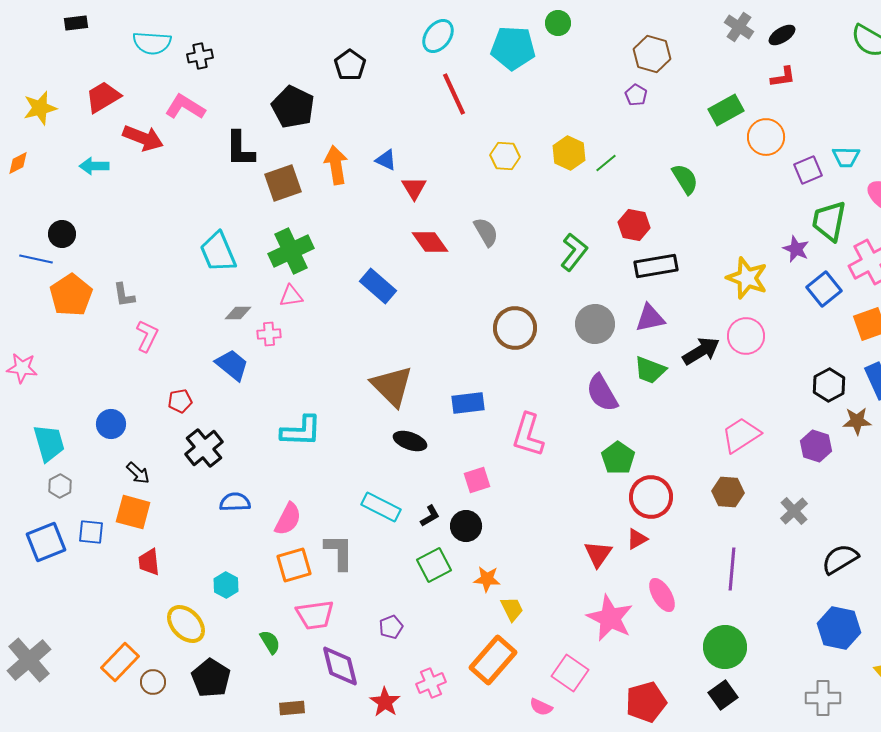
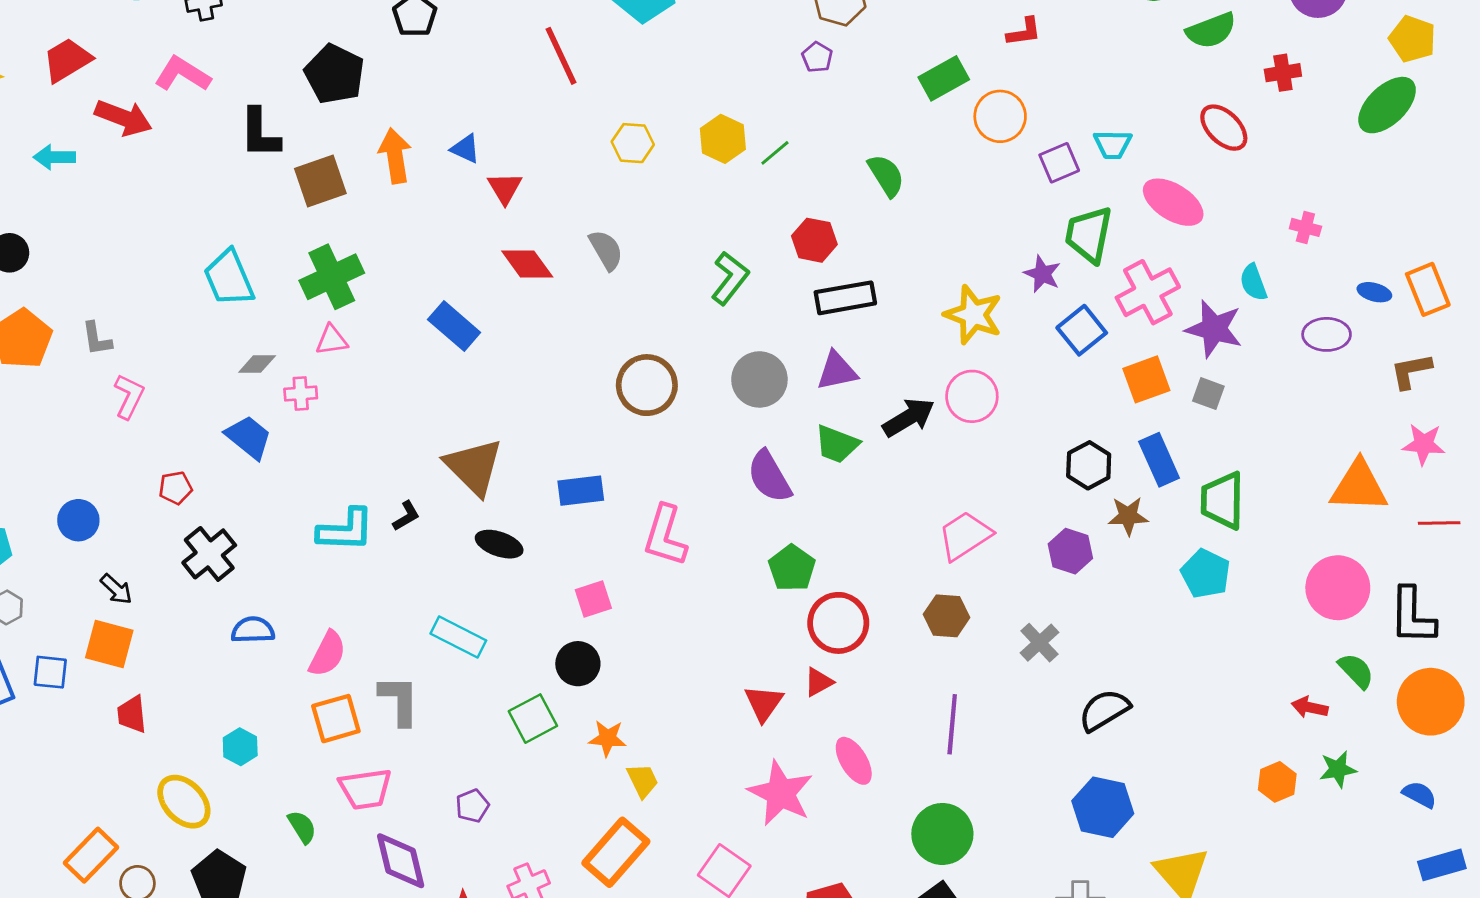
black L-shape: (430, 516) -> (406, 516), moved

